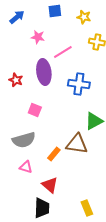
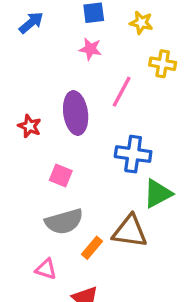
pink star: (38, 37) -> (90, 49), moved
pink line: (63, 52) -> (122, 92), moved, turned -30
blue cross: (79, 84) -> (133, 154), moved
gray semicircle: (24, 140) -> (64, 221), moved

